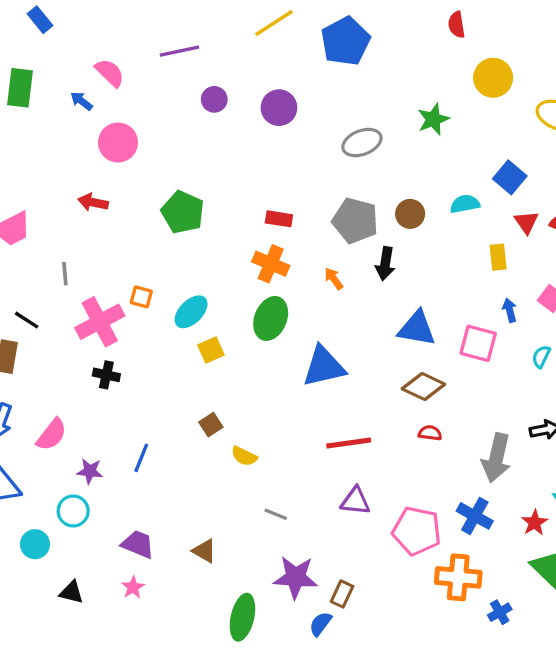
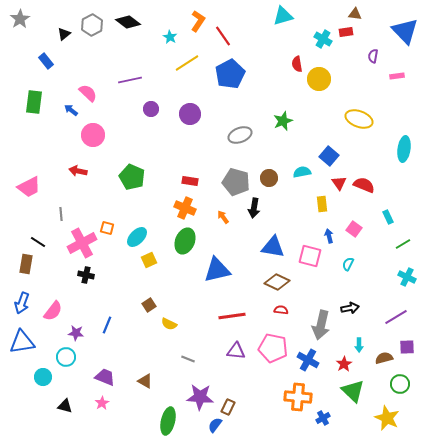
yellow circle: (493, 78) -> (319, 79), moved
pink pentagon: (417, 531) -> (273, 348), moved

